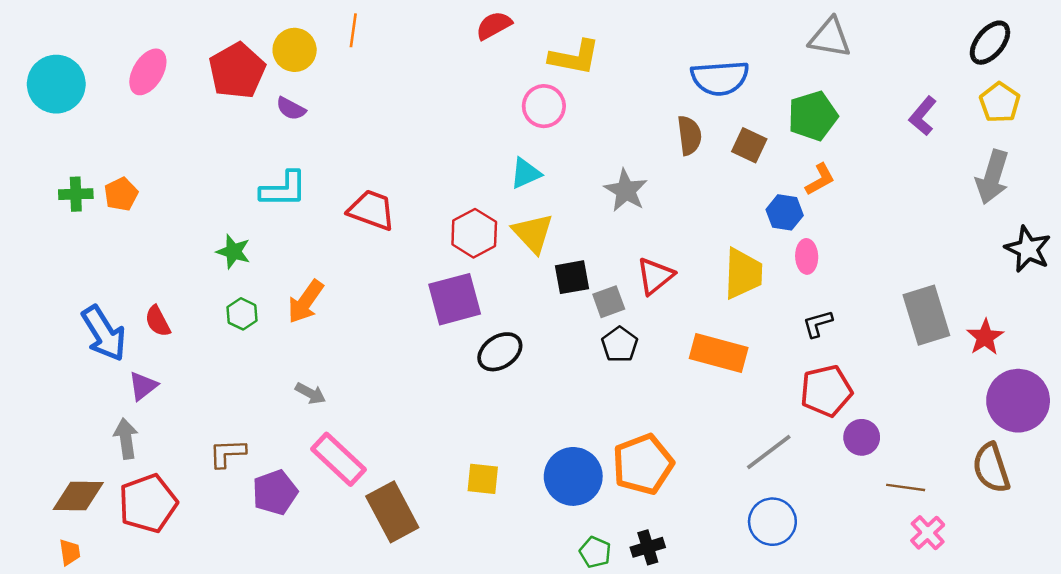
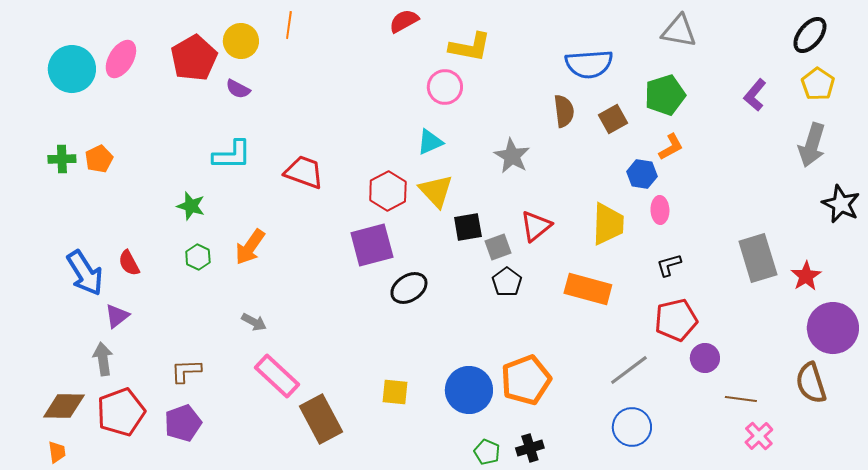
cyan circle: (56, 84) -> (72, 69), moved
brown square: (749, 145) -> (613, 119), turned 36
purple pentagon: (275, 492) -> (183, 423), moved

